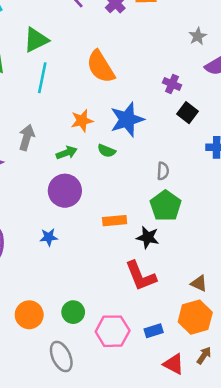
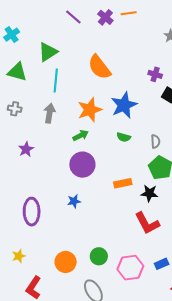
orange star: (82, 121) -> (90, 110), size x1.4
gray arrow: (27, 137) -> (49, 113), moved
green semicircle: (107, 151) -> (124, 137), moved

